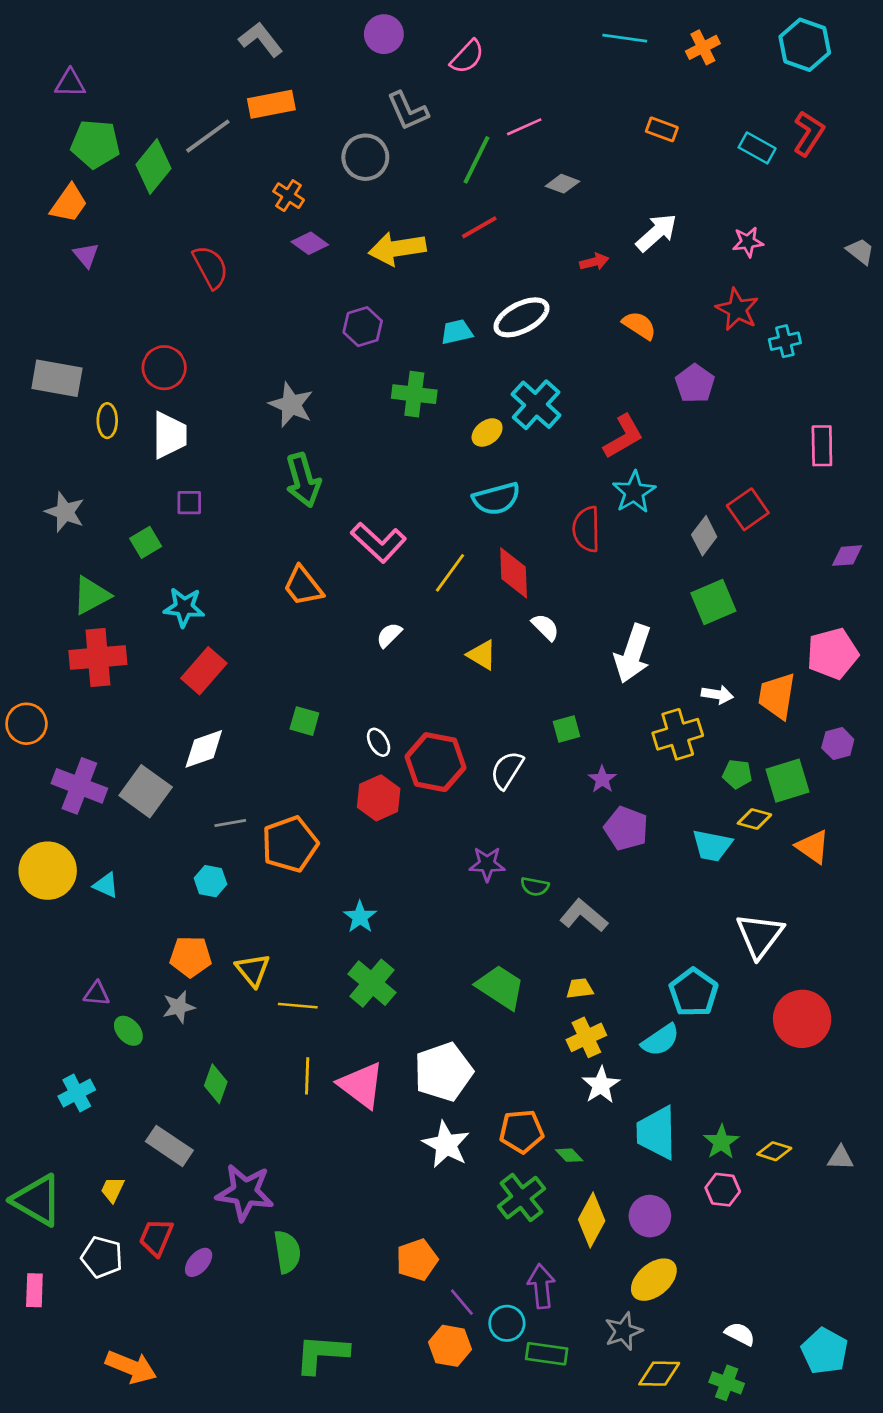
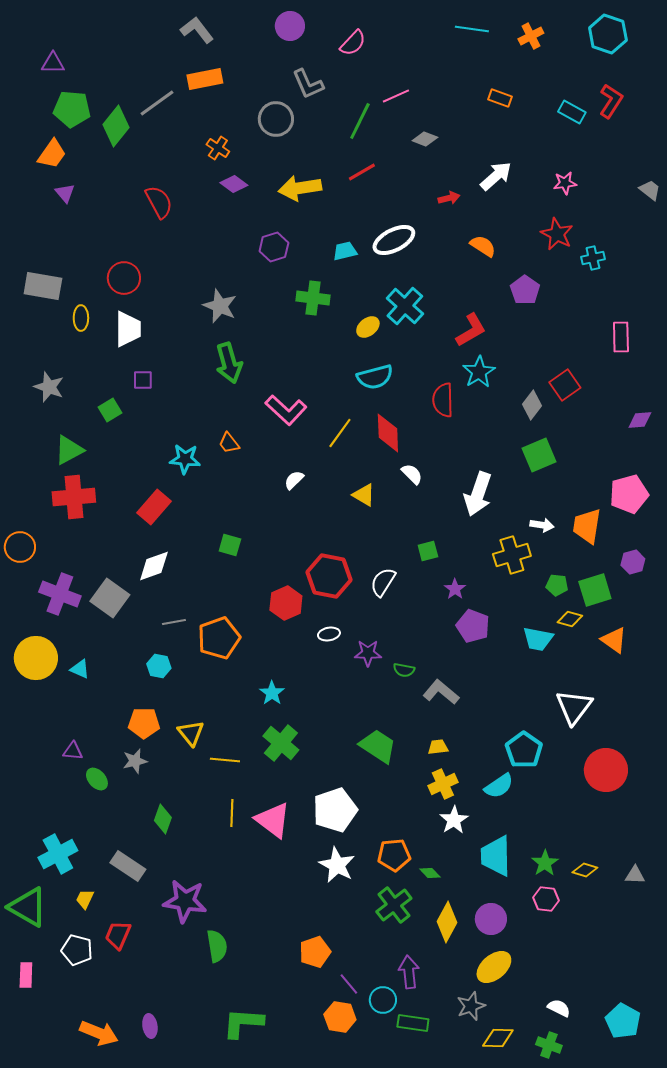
orange trapezoid: (303, 586) -> (229, 443), size x0.7
cyan star: (184, 607) -> (185, 459), moved
white ellipse: (379, 742) -> (329, 634), moved, turned -70
cyan cross: (77, 1093) -> (58, 854), moved, size x1.4
purple ellipse: (199, 1262) -> (150, 1026), moved, turned -50

